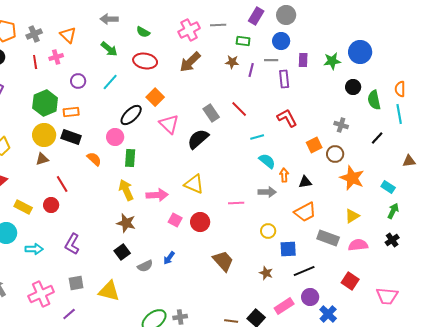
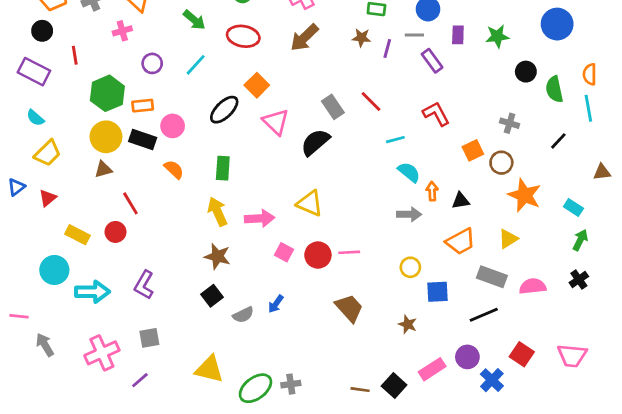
blue circle: (360, 52) -> (557, 24), moved
red line: (35, 62) -> (75, 55), moved
purple rectangle: (284, 79) -> (432, 61), turned -30
pink circle: (115, 137) -> (173, 126), moved
pink line: (236, 203) -> (349, 252), moved
yellow triangle: (352, 216) -> (508, 239), moved
cyan arrow: (34, 249) -> (92, 292), size x1.4
black line: (304, 271) -> (484, 315), moved
red square: (350, 281) -> (522, 354), moved
yellow triangle: (109, 291) -> (209, 369), moved

